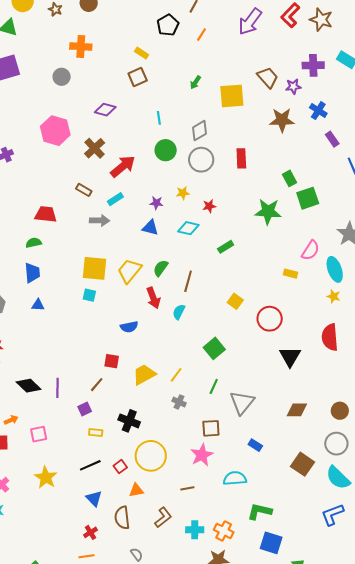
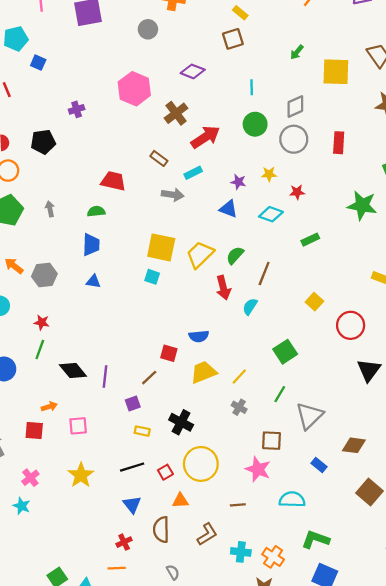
blue semicircle: (129, 327) -> (199, 336), moved
brown diamond: (297, 410) -> (354, 445), moved
pink star: (202, 455) -> (258, 469), turned -30

